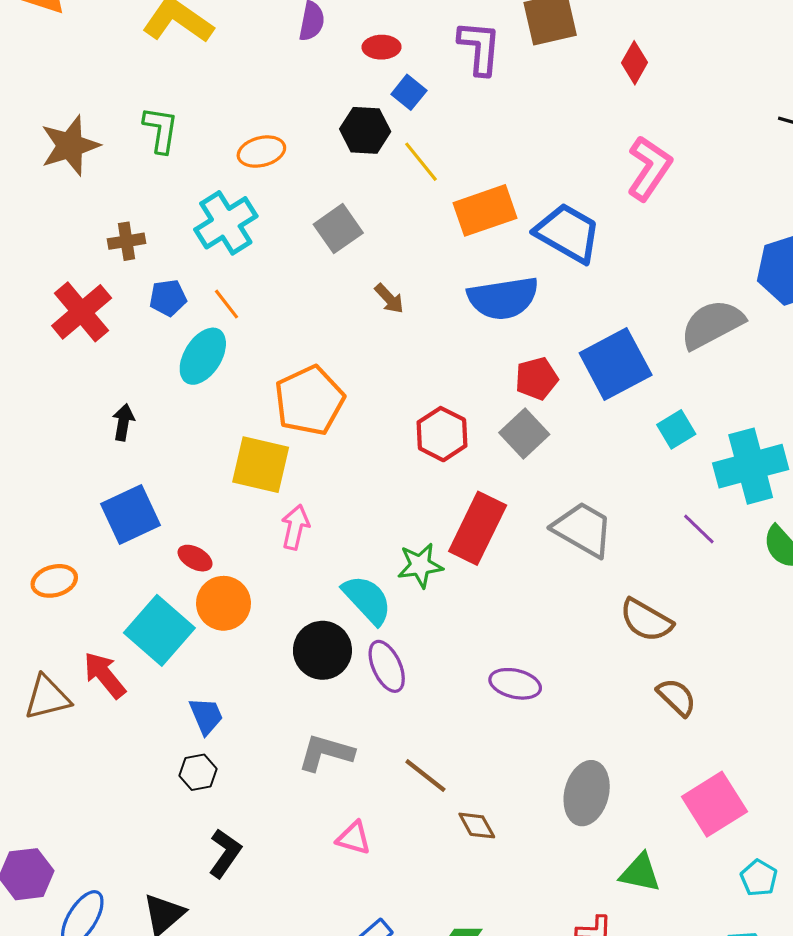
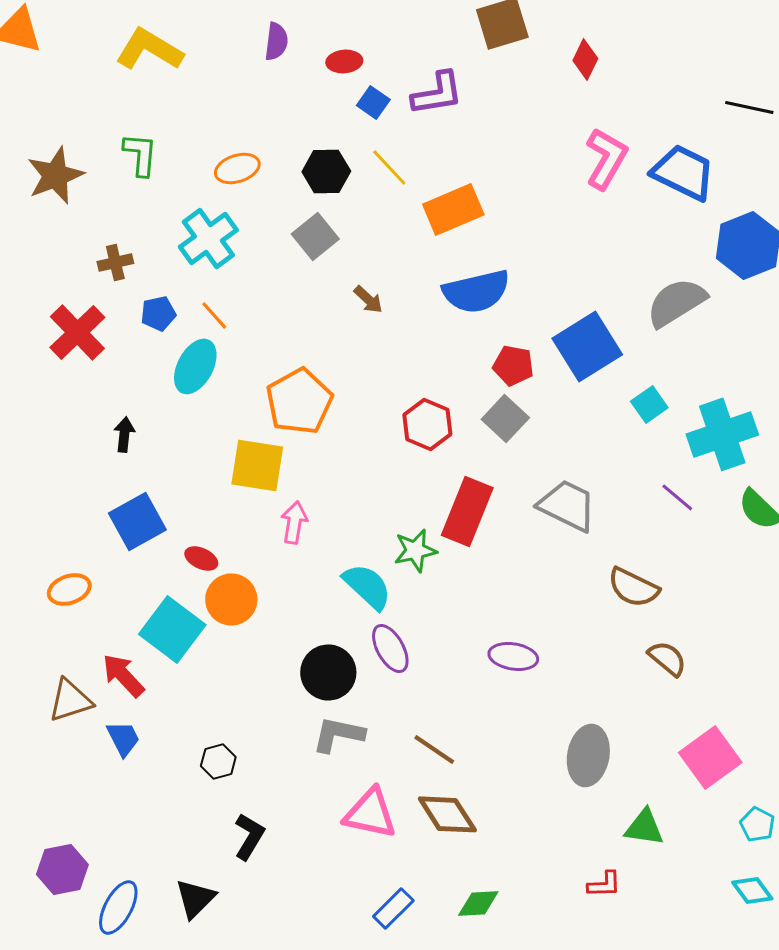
purple L-shape: (480, 48) -> (437, 93), moved, turned 80
black hexagon: (365, 130) -> (326, 171), moved
blue trapezoid: (568, 233) -> (683, 172), moved
red pentagon: (537, 378) -> (513, 365), turned 30
black circle: (322, 650) -> (328, 672), moved
blue trapezoid: (206, 716) -> (123, 738), moved
brown diamond: (477, 826) -> (447, 814), moved, size x1.6
pink triangle: (354, 838) -> (370, 813), size x1.6

